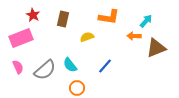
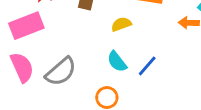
cyan semicircle: (70, 65) -> (117, 62), moved
pink semicircle: (18, 67) -> (22, 67), size x1.5

